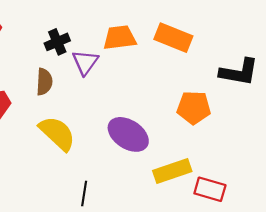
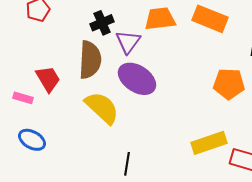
brown semicircle: (44, 82) -> (90, 60), size x1.5
purple ellipse: (128, 134) -> (137, 79), moved

